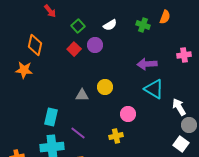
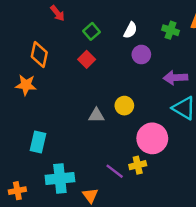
white semicircle: (110, 25) -> (130, 30), turned -32
purple circle: (95, 45) -> (141, 55), moved
pink circle: (128, 114) -> (152, 138), size x1.6
cyan rectangle: (51, 117) -> (38, 142), moved
purple line: (78, 133) -> (115, 171), moved

